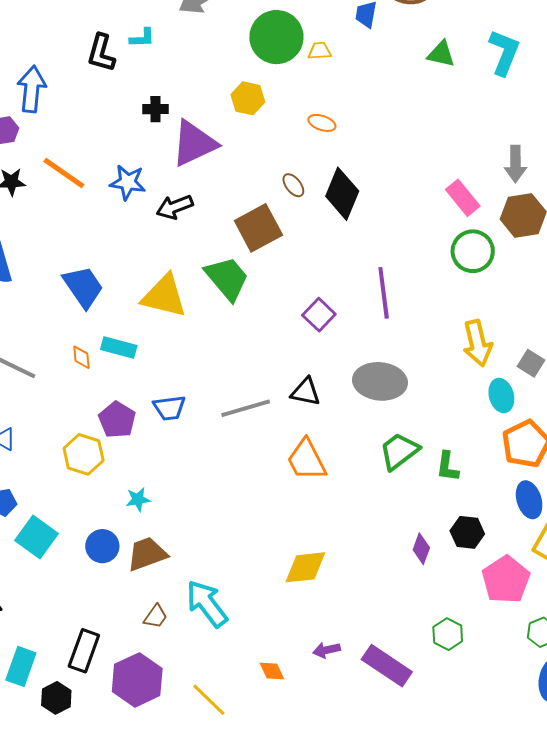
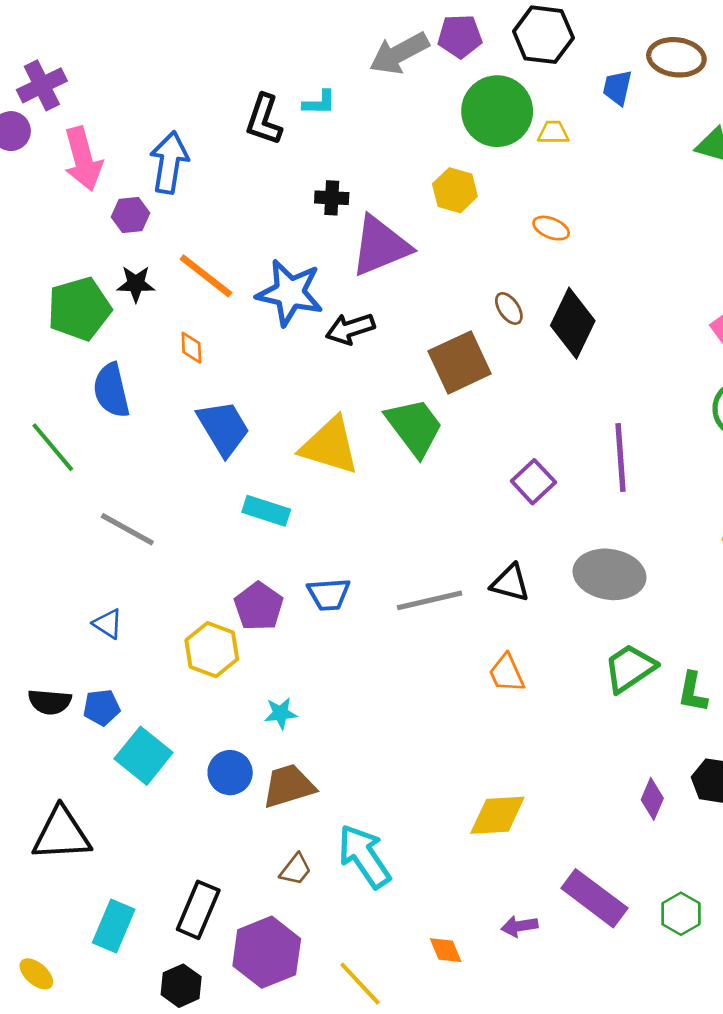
blue star: (128, 182) -> (290, 293), size x1.4
orange diamond: (81, 357) -> (191, 348), moved
orange trapezoid: (307, 460) -> (507, 673), size x0.7
purple rectangle: (387, 666) -> (594, 898), moved
black hexagon: (56, 698) -> (181, 986), moved

